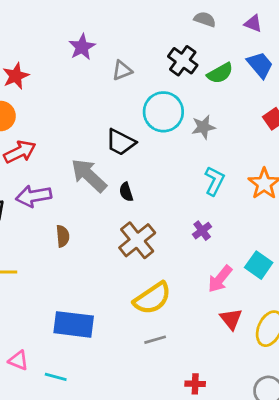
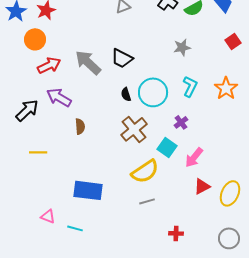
cyan circle: (163, 112) -> (153, 92), moved
gray arrow: (89, 175) -> (88, 62), moved
purple arrow: (34, 196) -> (59, 97), turned 40
cyan square: (259, 265) -> (167, 147), moved
red triangle: (231, 319) -> (202, 186), turned 42

